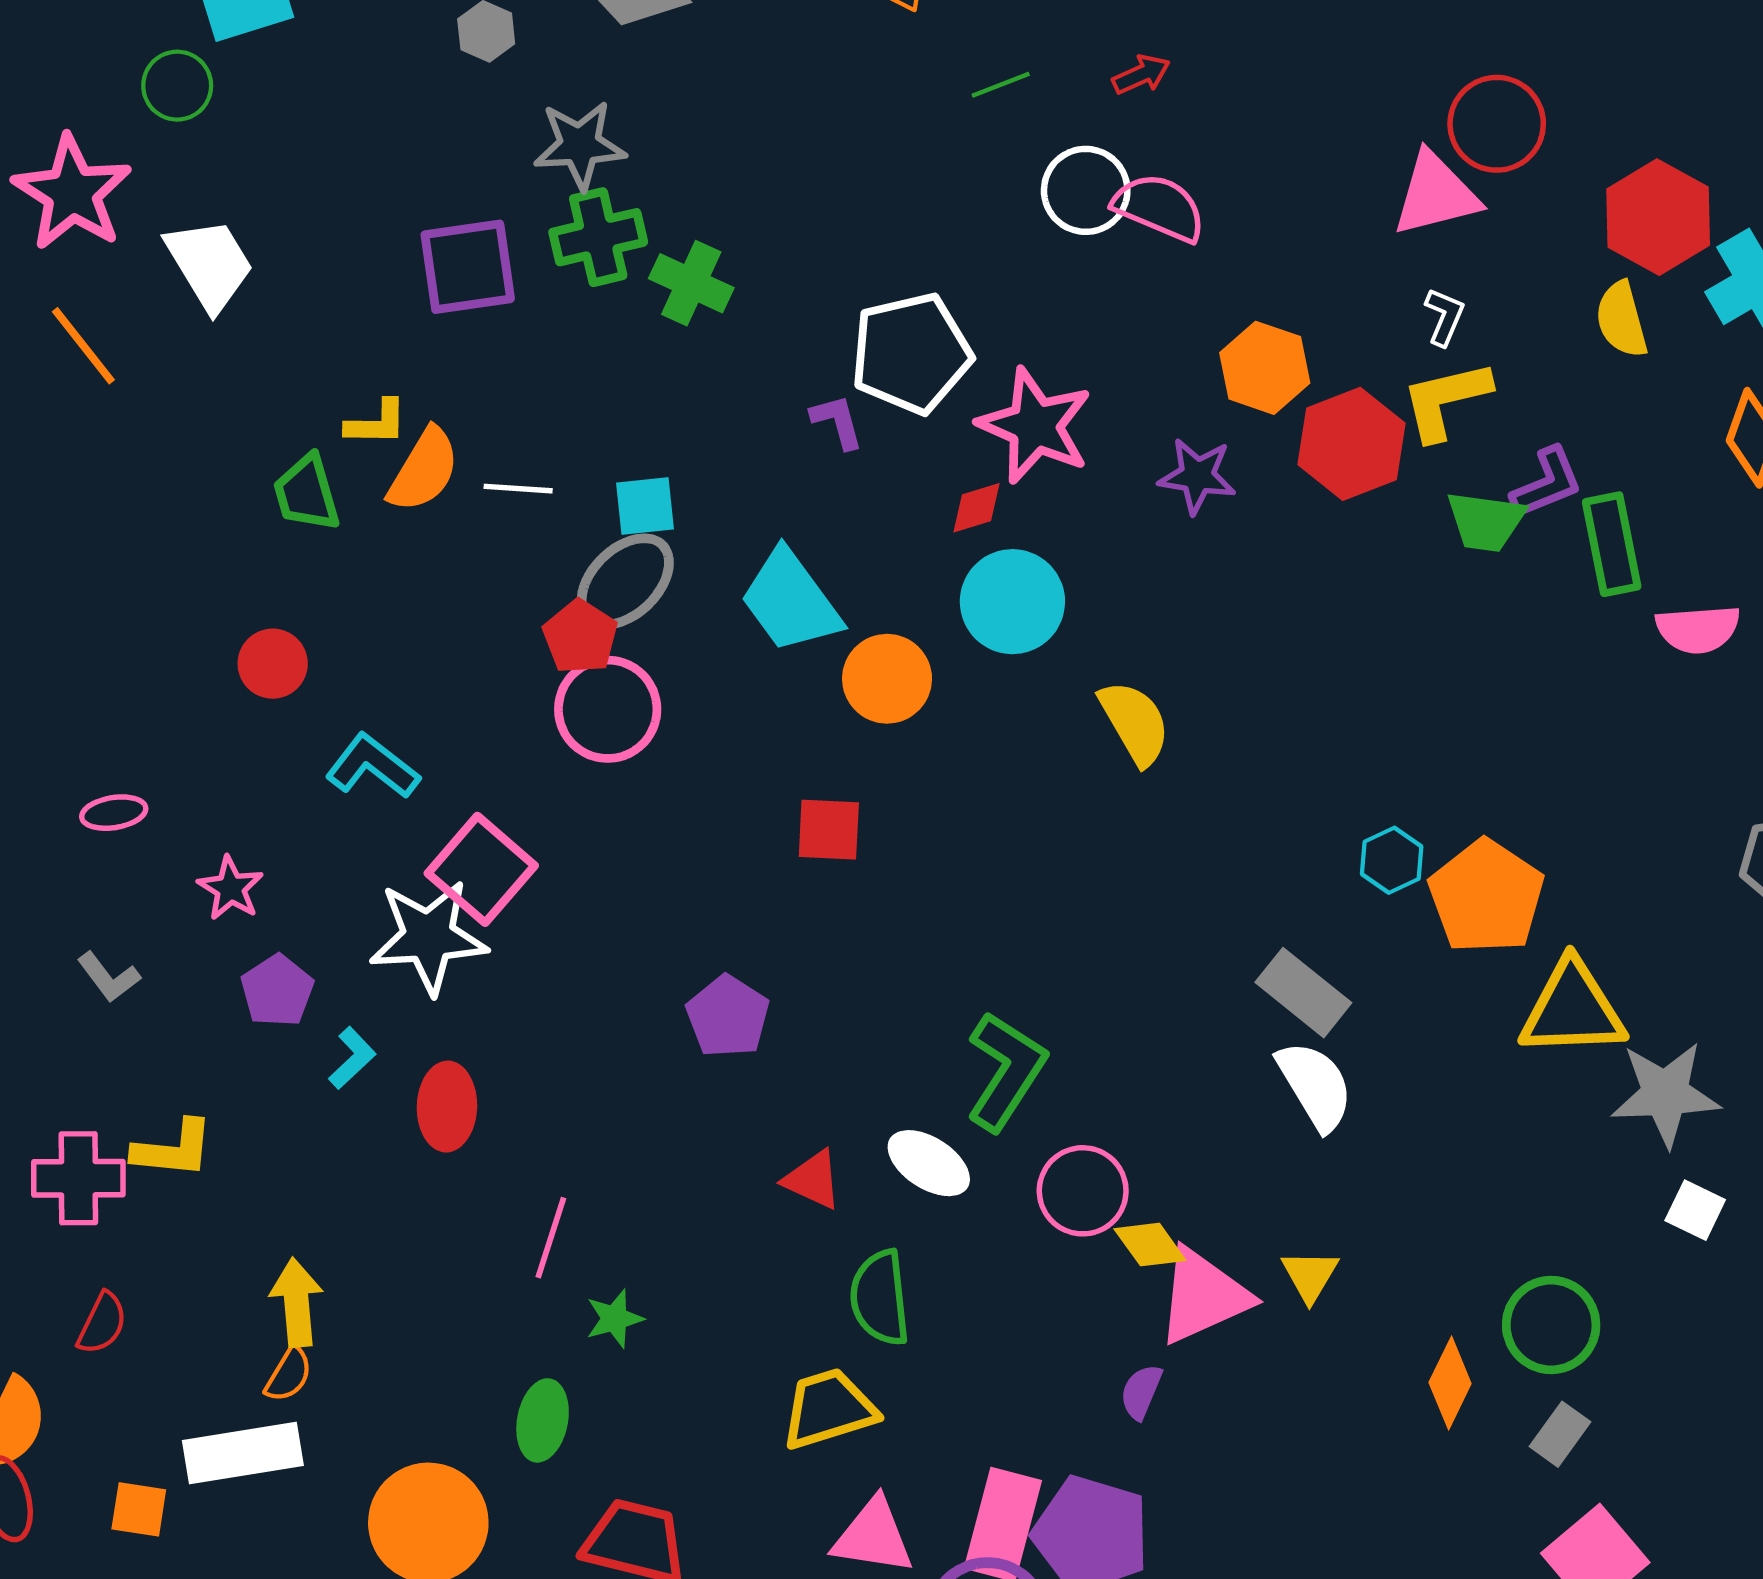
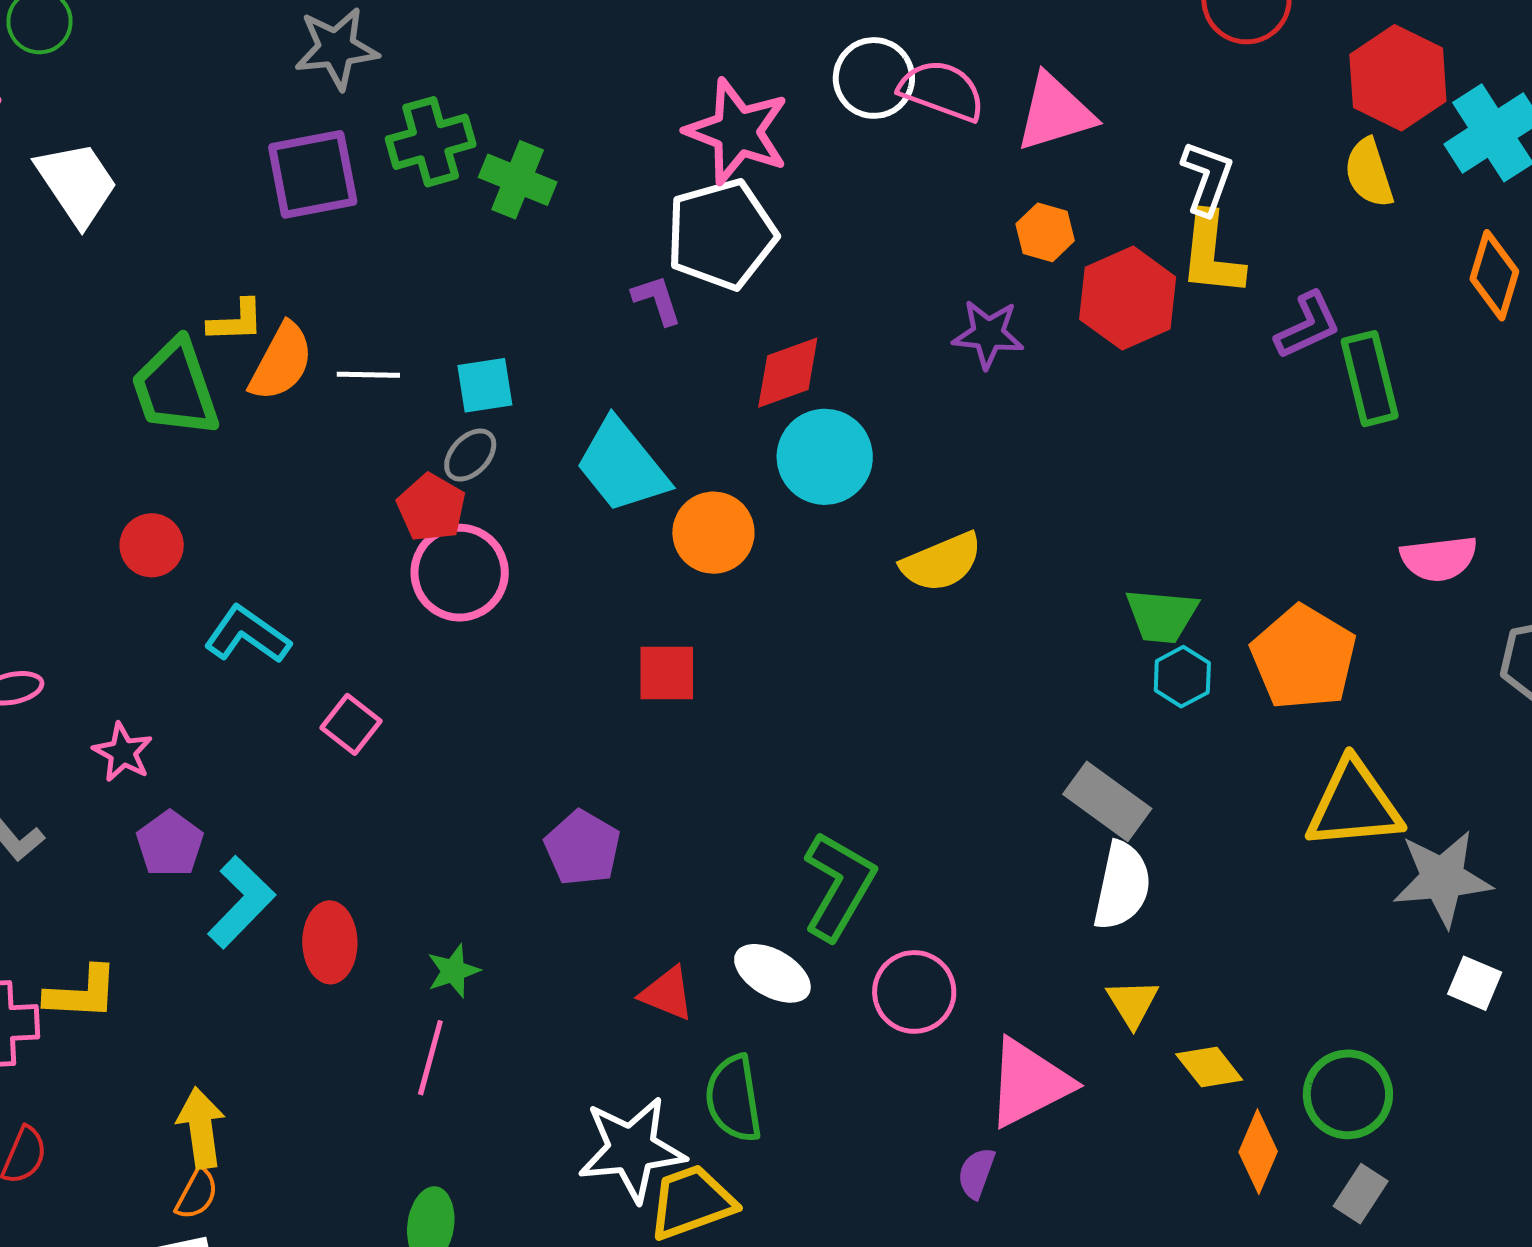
gray star: (580, 145) -> (336, 48), moved
pink triangle: (1436, 194) -> (1055, 113), moved
white L-shape: (1444, 317) -> (1207, 178), size x1.4
orange hexagon: (1265, 368) -> (1045, 232), size x0.7
yellow L-shape: (1446, 400) -> (1212, 254), turned -68
pink star: (1035, 426) -> (737, 132), moved
green trapezoid: (307, 493) -> (175, 388), size x1.4
red diamond: (976, 508) -> (788, 373), size x1.5
green trapezoid: (1486, 521) -> (1162, 616), moved
gray ellipse: (625, 581) -> (470, 455), size x0.6
pink semicircle: (1698, 629) -> (1439, 559), moved
yellow semicircle: (1135, 723) -> (942, 562), turned 100
pink square: (481, 869) -> (351, 724), size x0.6
orange pentagon: (1486, 897) -> (1304, 658), moved
white star: (429, 937) -> (632, 1149), moved
cyan L-shape: (352, 1058) -> (241, 902), size x1.6
white semicircle: (1315, 1086) -> (1122, 886), turned 46
yellow diamond: (1150, 1245) -> (1209, 1067), moved
yellow triangle: (1310, 1276) -> (1133, 1003), moved
green star: (615, 1319) -> (453, 971), moved

